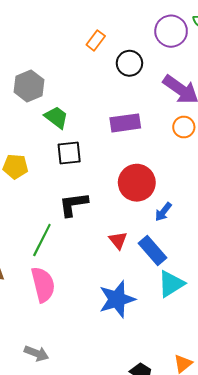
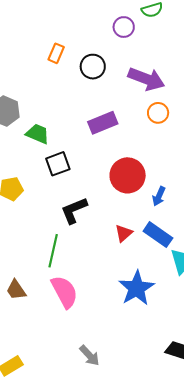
purple circle: (171, 31) -> (124, 27), size x0.7
red triangle: (118, 240) -> (124, 233), turned 42
gray arrow: (36, 353) -> (89, 356), moved, turned 40

